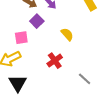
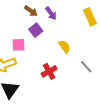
gray line: (85, 79) -> (86, 67), moved

